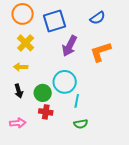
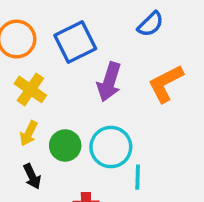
yellow arrow: (21, 67) -> (29, 133), turned -56
green circle: (43, 93) -> (65, 145), moved

